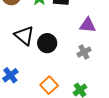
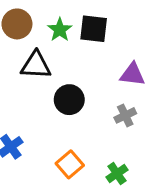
black triangle: (24, 36) -> (36, 65), moved, turned -40

